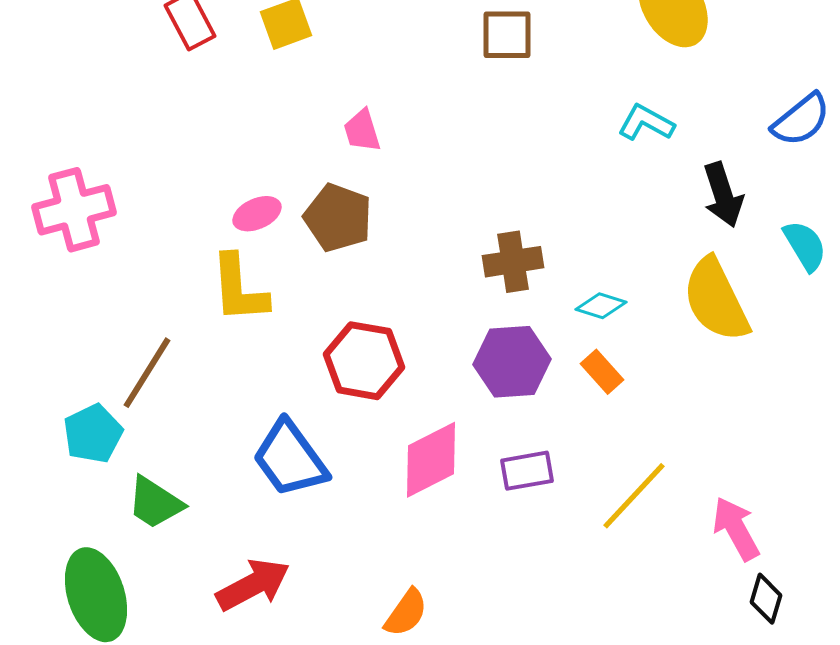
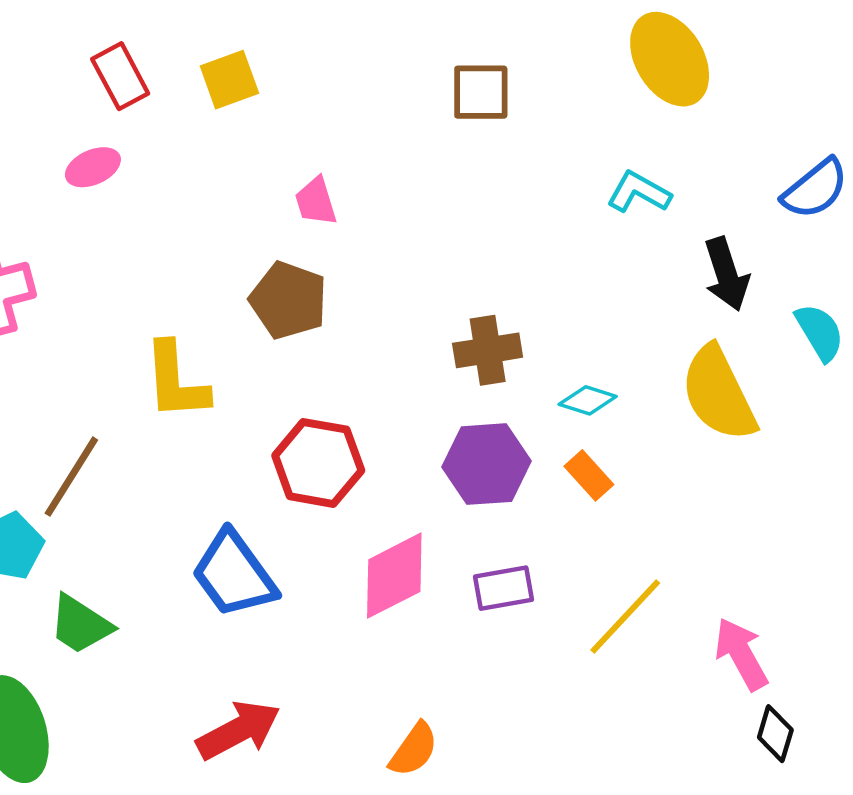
pink ellipse: (257, 214) -> (93, 167), moved
red arrow: (253, 585) -> (239, 730), moved
orange semicircle: (406, 613) -> (414, 750), moved

